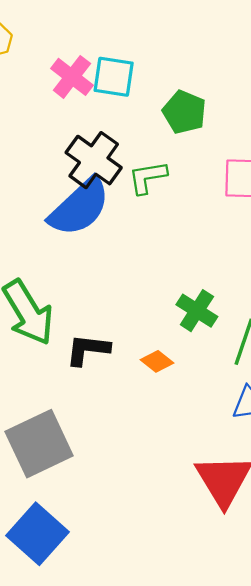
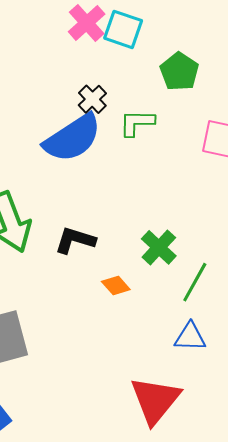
black cross: (94, 160) -> (92, 99), size x0.6
black L-shape: (88, 350) -> (75, 240), moved

